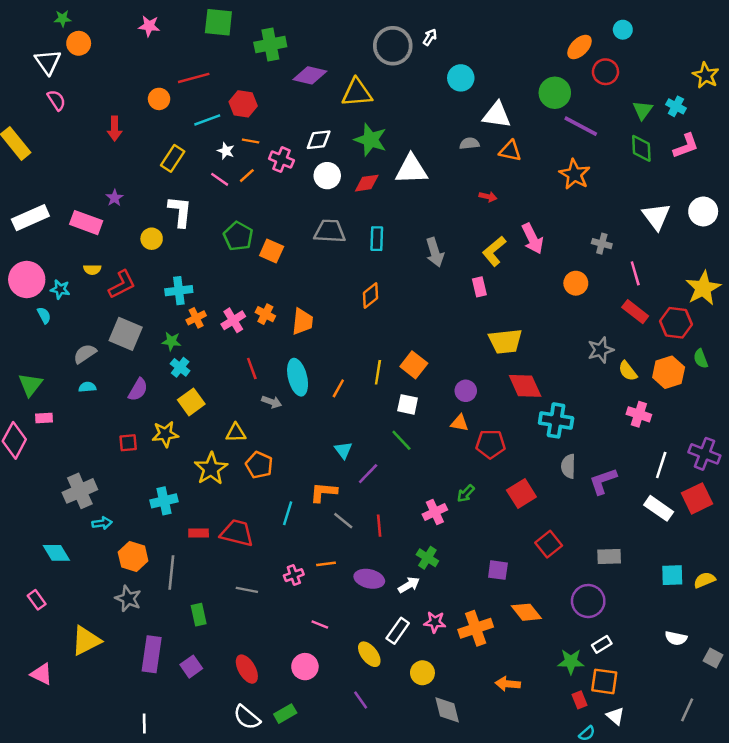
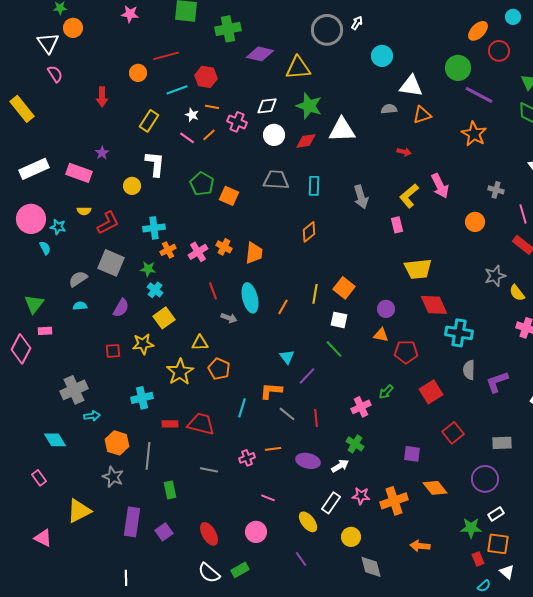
orange triangle: (510, 151) -> (422, 115), turned -30

